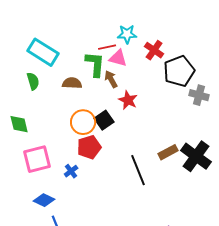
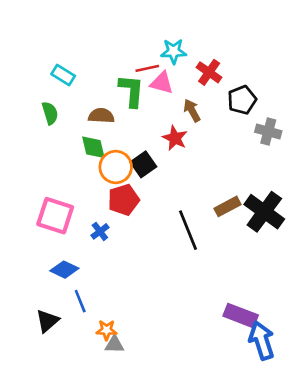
cyan rectangle: (43, 52) -> (63, 75), size x0.6
black pentagon: (179, 71) -> (242, 100), size x0.7
brown arrow: (111, 79) -> (192, 110), moved
green diamond: (19, 124) -> (93, 147), moved
pink square: (37, 159) -> (55, 216), turned 32

